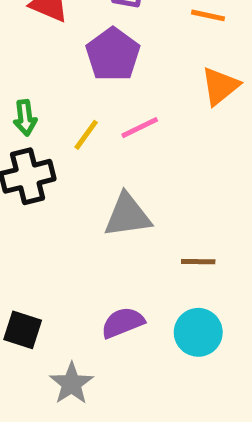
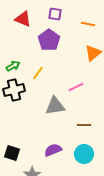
green arrow: (25, 118) -> (13, 66), turned -112
pink line: (140, 128) -> (76, 87), moved

